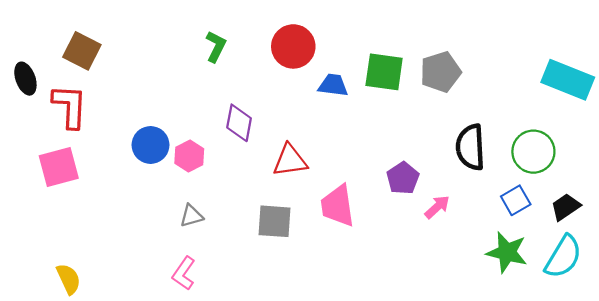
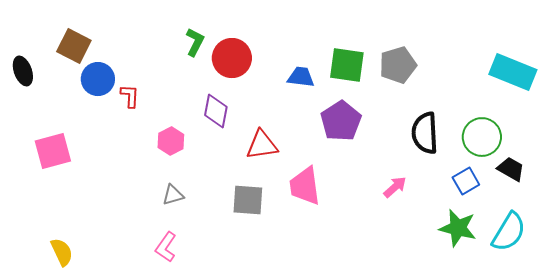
red circle: (293, 46) -> (232, 58), moved
red L-shape: (70, 106) -> (130, 96), moved, size x0.6
blue circle: (151, 145) -> (98, 79), moved
purple pentagon: (403, 178) -> (341, 121), moved, size x1.4
black trapezoid: (566, 207) -> (511, 169), moved, turned 64

